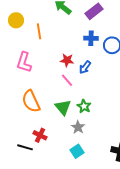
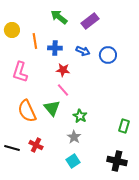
blue cross: (91, 38) -> (55, 48), moved
blue arrow: (85, 67) -> (83, 51), moved, turned -104
green triangle: (63, 107) -> (52, 108), moved
black line: (25, 147) -> (12, 148), moved

